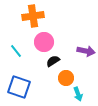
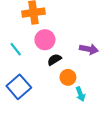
blue square: (19, 87) -> (19, 87), turned 30

